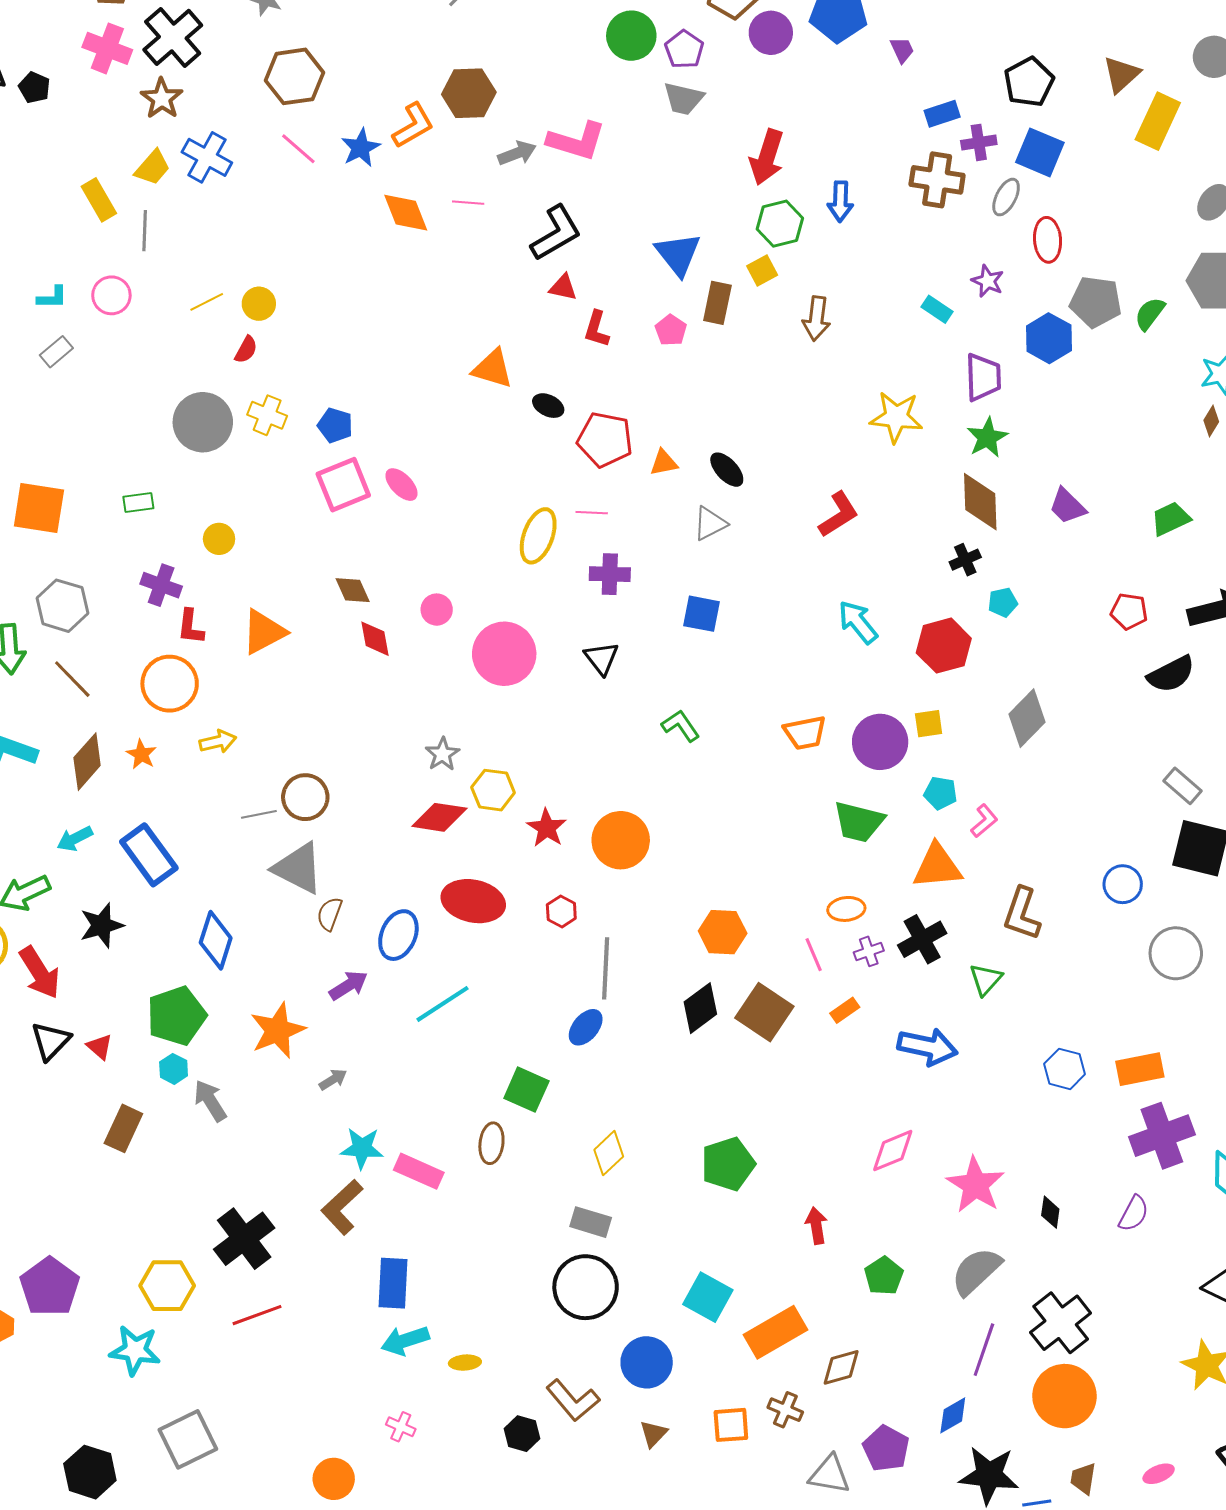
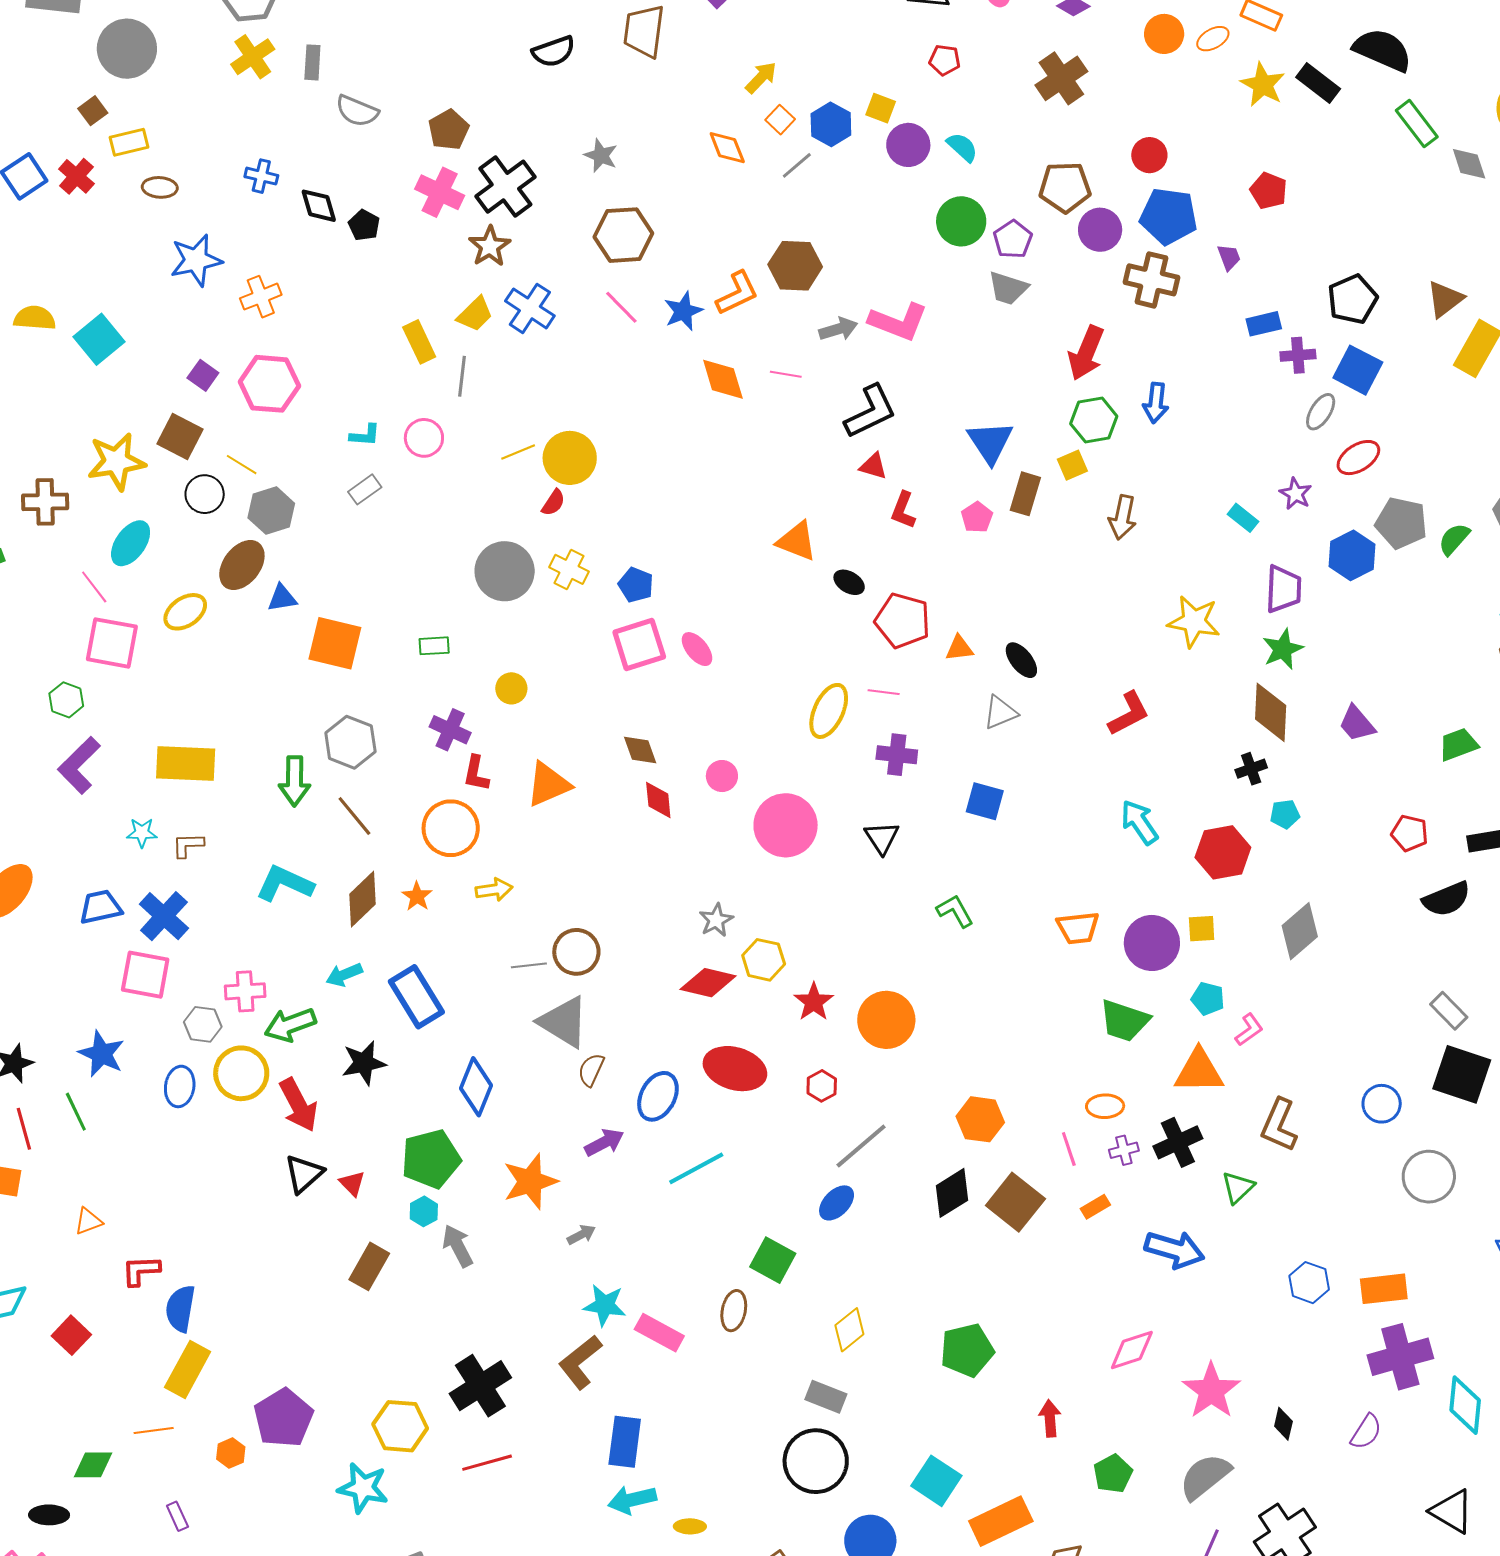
brown cross: (937, 180) -> (1151, 280), moved
red ellipse: (1048, 240) -> (1358, 458), turned 57
yellow circle: (259, 304) -> (570, 458), size x1.6
gray line: (606, 968) -> (861, 1146), turned 42

